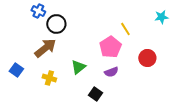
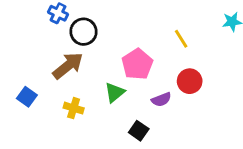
pink pentagon: (110, 47) -> (137, 64), moved
red circle: (147, 58) -> (190, 81), moved

